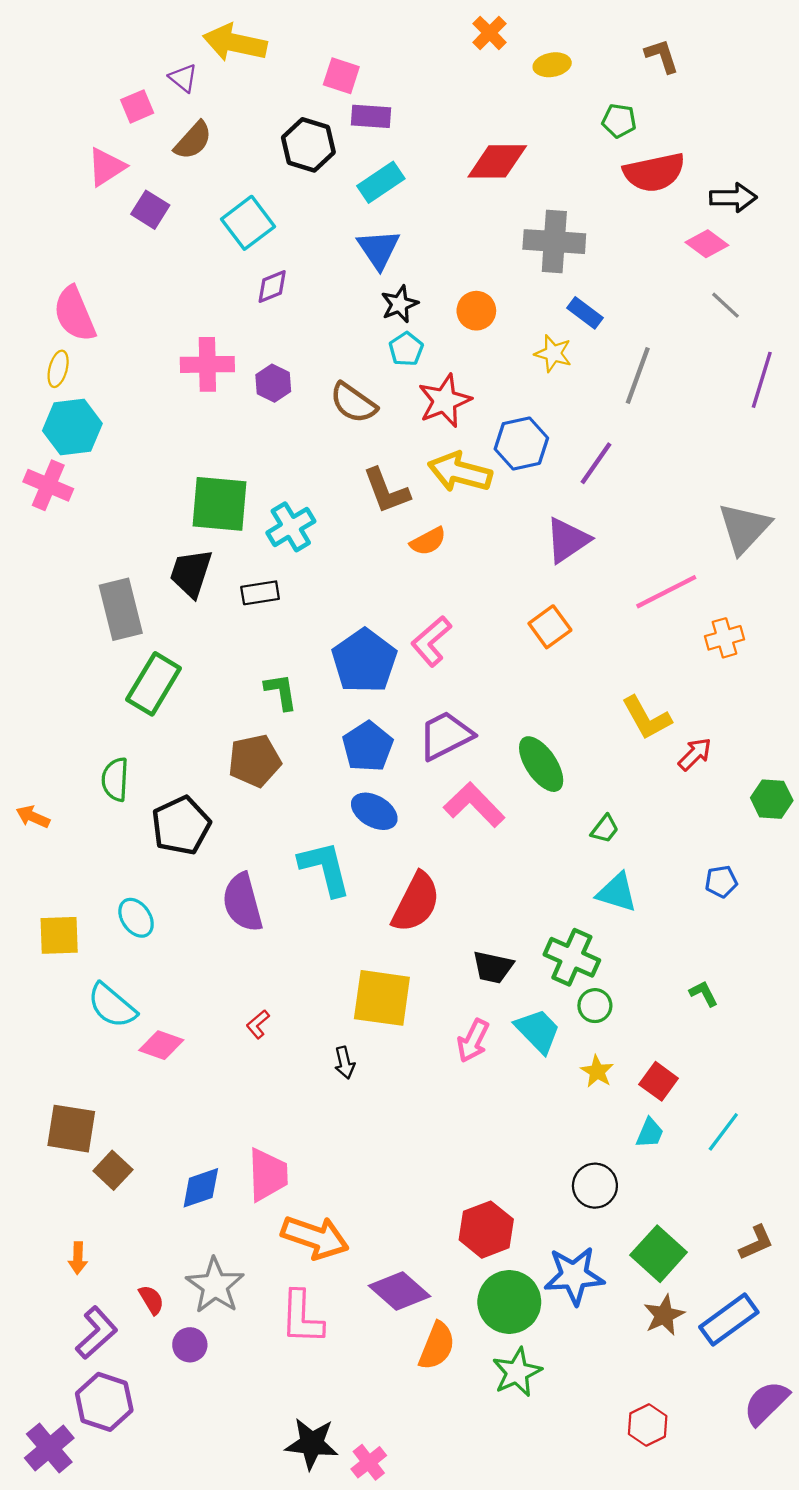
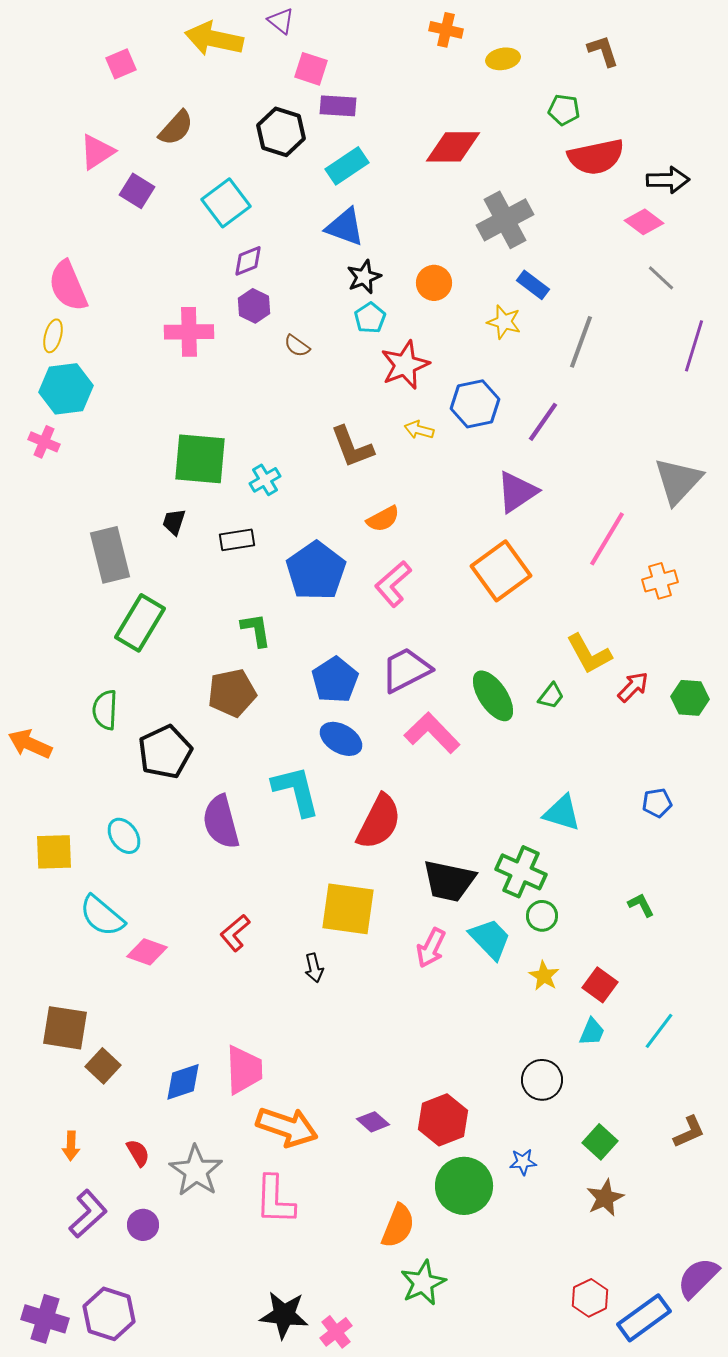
orange cross: (490, 33) -> (446, 30), turned -32
purple triangle: (183, 78) -> (281, 21), moved
pink square: (137, 106) -> (121, 64), moved
gray cross: (554, 242) -> (505, 220), turned -32
blue triangle: (379, 249) -> (345, 227), turned -36
purple hexagon: (273, 383) -> (254, 306), moved
brown semicircle: (353, 403) -> (297, 346), moved, size x0.6
yellow arrow: (460, 472) -> (419, 430), size x0.5
pink cross: (48, 485) -> (44, 442), size x0.7
cyan cross: (291, 527) -> (265, 480), size x0.7
orange semicircle: (428, 541) -> (383, 519), moved
black trapezoid: (191, 573) -> (174, 522), size x0.6
pink line: (666, 592) -> (607, 539), turned -32
orange square: (550, 627) -> (501, 571), size x1.5
blue pentagon: (364, 661) -> (316, 571), moved
green hexagon: (772, 799) -> (690, 698), moved
orange arrow: (33, 817) -> (30, 744), size x1.4
green trapezoid: (605, 829) -> (551, 696), moved
black trapezoid: (493, 967) -> (449, 881), size x1.4
red L-shape: (258, 1024) -> (235, 933), size x1.4
green square: (659, 1254) -> (600, 1142), size x0.7
blue star: (574, 1276) -> (523, 1162), size x0.5
purple diamond: (400, 1291) -> (373, 1122), moved, size x0.6
red semicircle: (151, 1300) -> (138, 1153), moved
blue rectangle: (729, 1320) -> (644, 1318), moved
purple circle: (190, 1345) -> (143, 1225), moved
green star: (517, 1372) -> (423, 1283), moved
purple hexagon: (104, 1402) -> (109, 1314), moved
purple cross: (49, 1448) -> (45, 1319), turned -33

